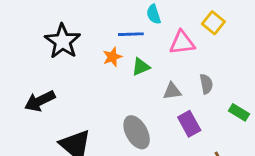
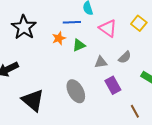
yellow square: (213, 23) -> (139, 23), moved
pink triangle: (182, 43) -> (108, 28), turned 42
gray semicircle: (206, 84) -> (125, 57), turned 56

